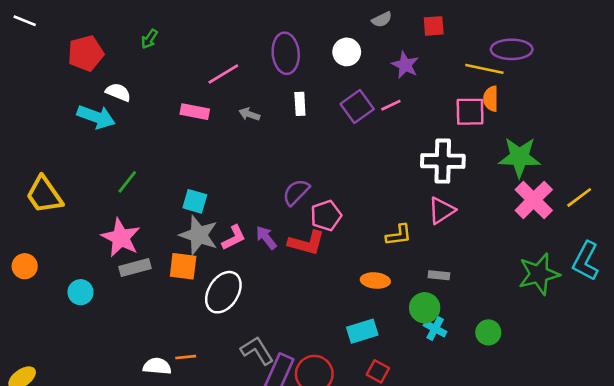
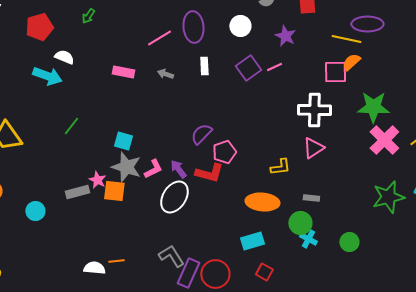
pink line: (223, 74) -> (159, 38), moved
orange semicircle: (491, 99) -> (351, 62), turned 48
pink star: (121, 238) -> (97, 180), moved, size x0.6
orange ellipse: (375, 280) -> (262, 202), size x1.5
white ellipse: (223, 292) -> (174, 197), moved

